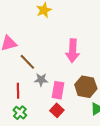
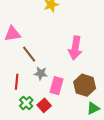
red square: (57, 110) -> (44, 105), moved
green cross: (20, 113) -> (26, 103), moved

